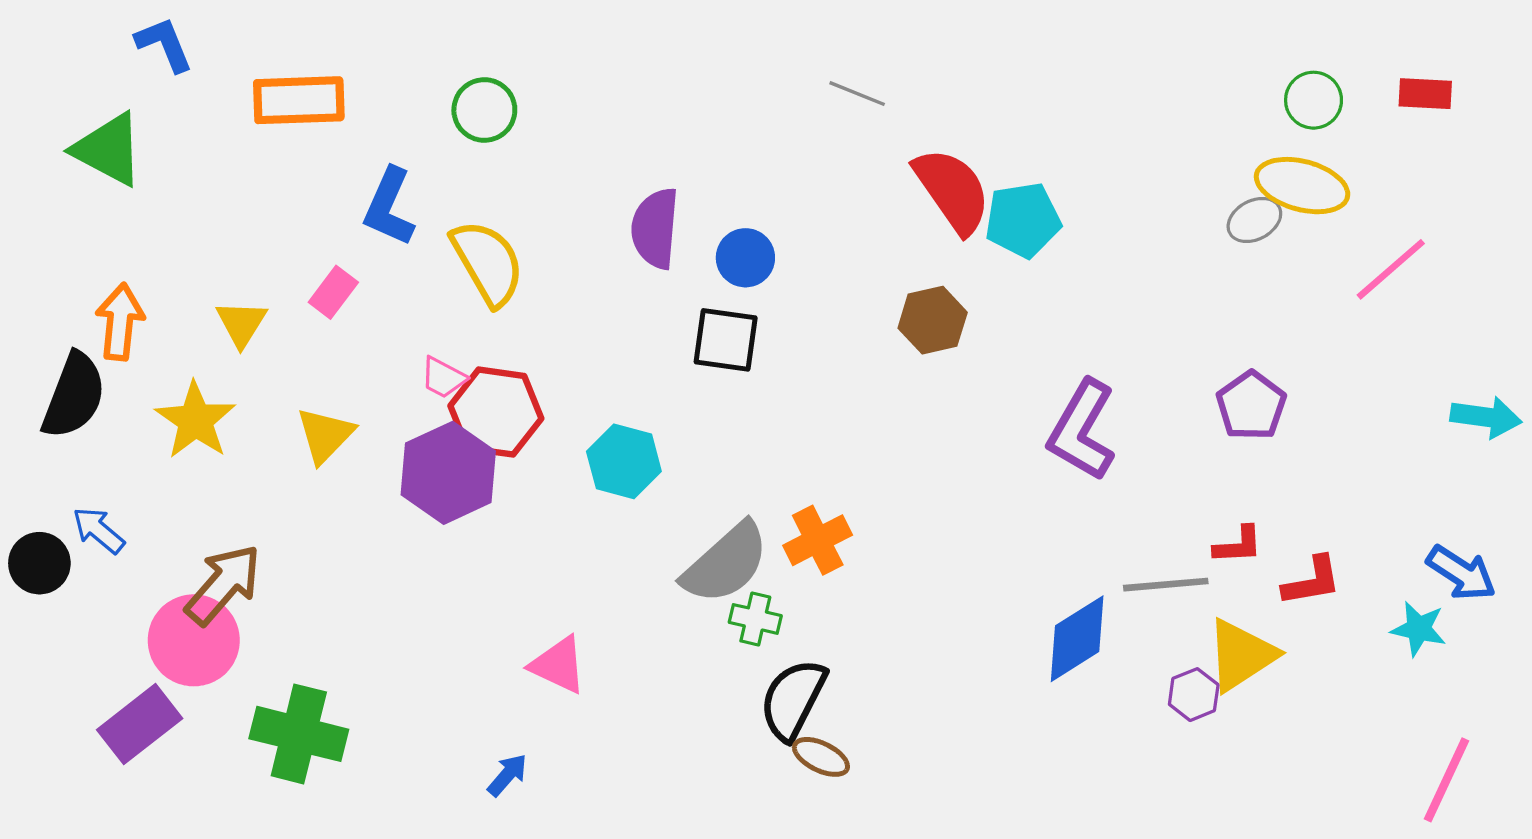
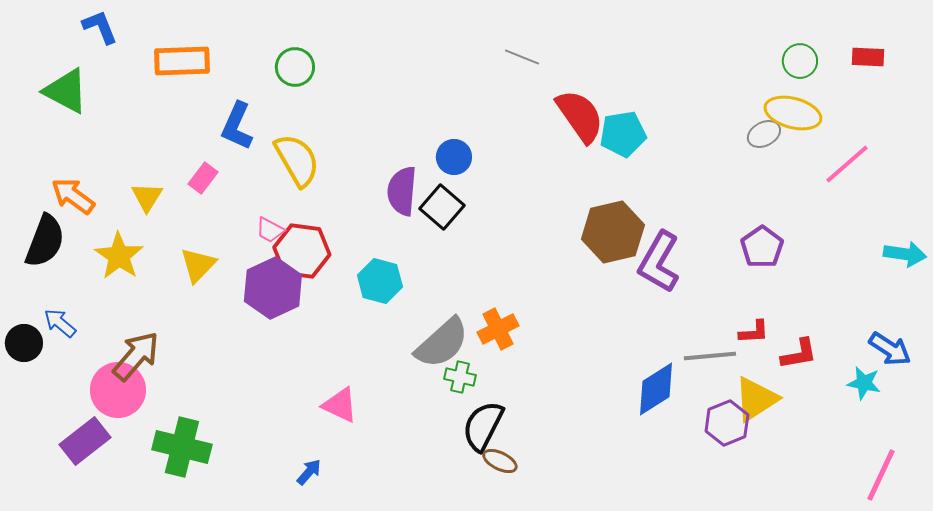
purple semicircle: (655, 228) -> (402, 191), moved
brown hexagon: (933, 320) -> (613, 232), moved, size x1.5
orange arrow: (120, 322) -> (73, 196), turned -60
black square: (726, 340) -> (442, 207), turned 33
purple hexagon: (1194, 695) -> (727, 423), size x1.4

